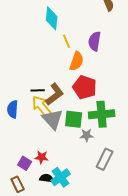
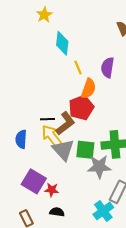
red pentagon: (85, 87) -> (81, 108), moved, turned 30
gray star: (87, 135) -> (99, 167), size x1.6
purple square: (25, 163) -> (34, 181), moved, size x1.6
cyan cross: (61, 177) -> (103, 211), moved

